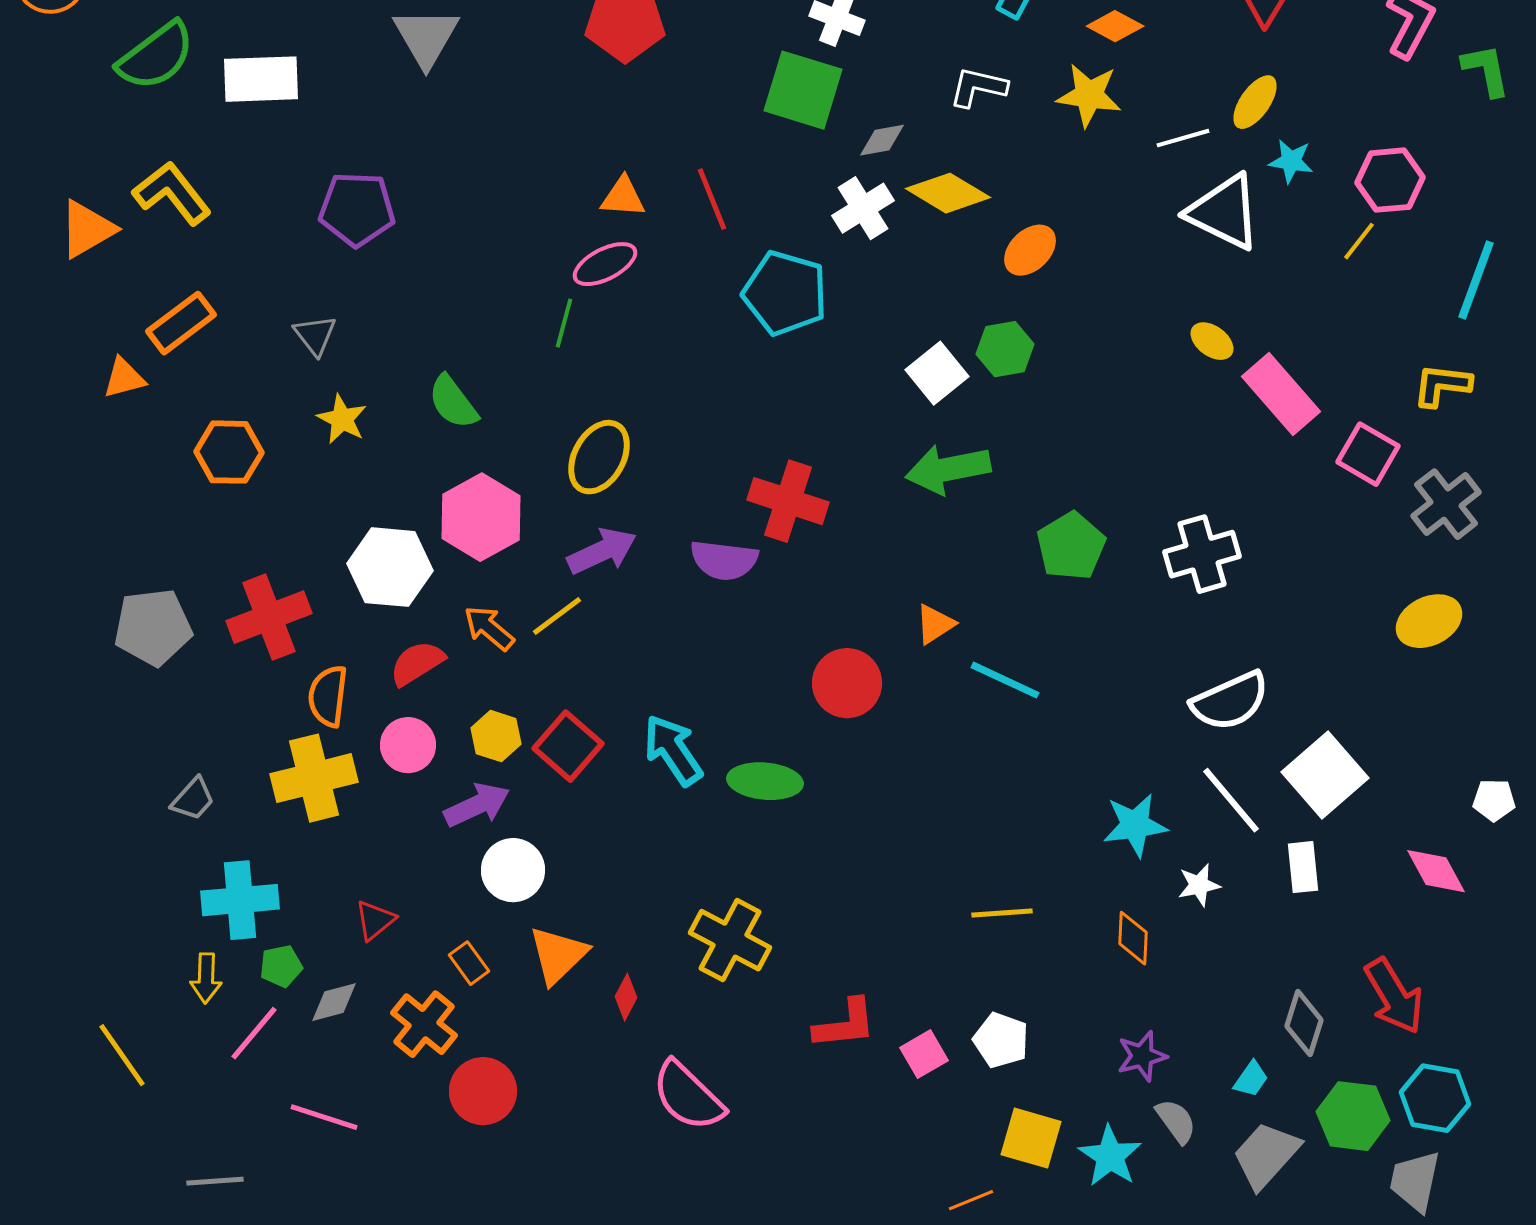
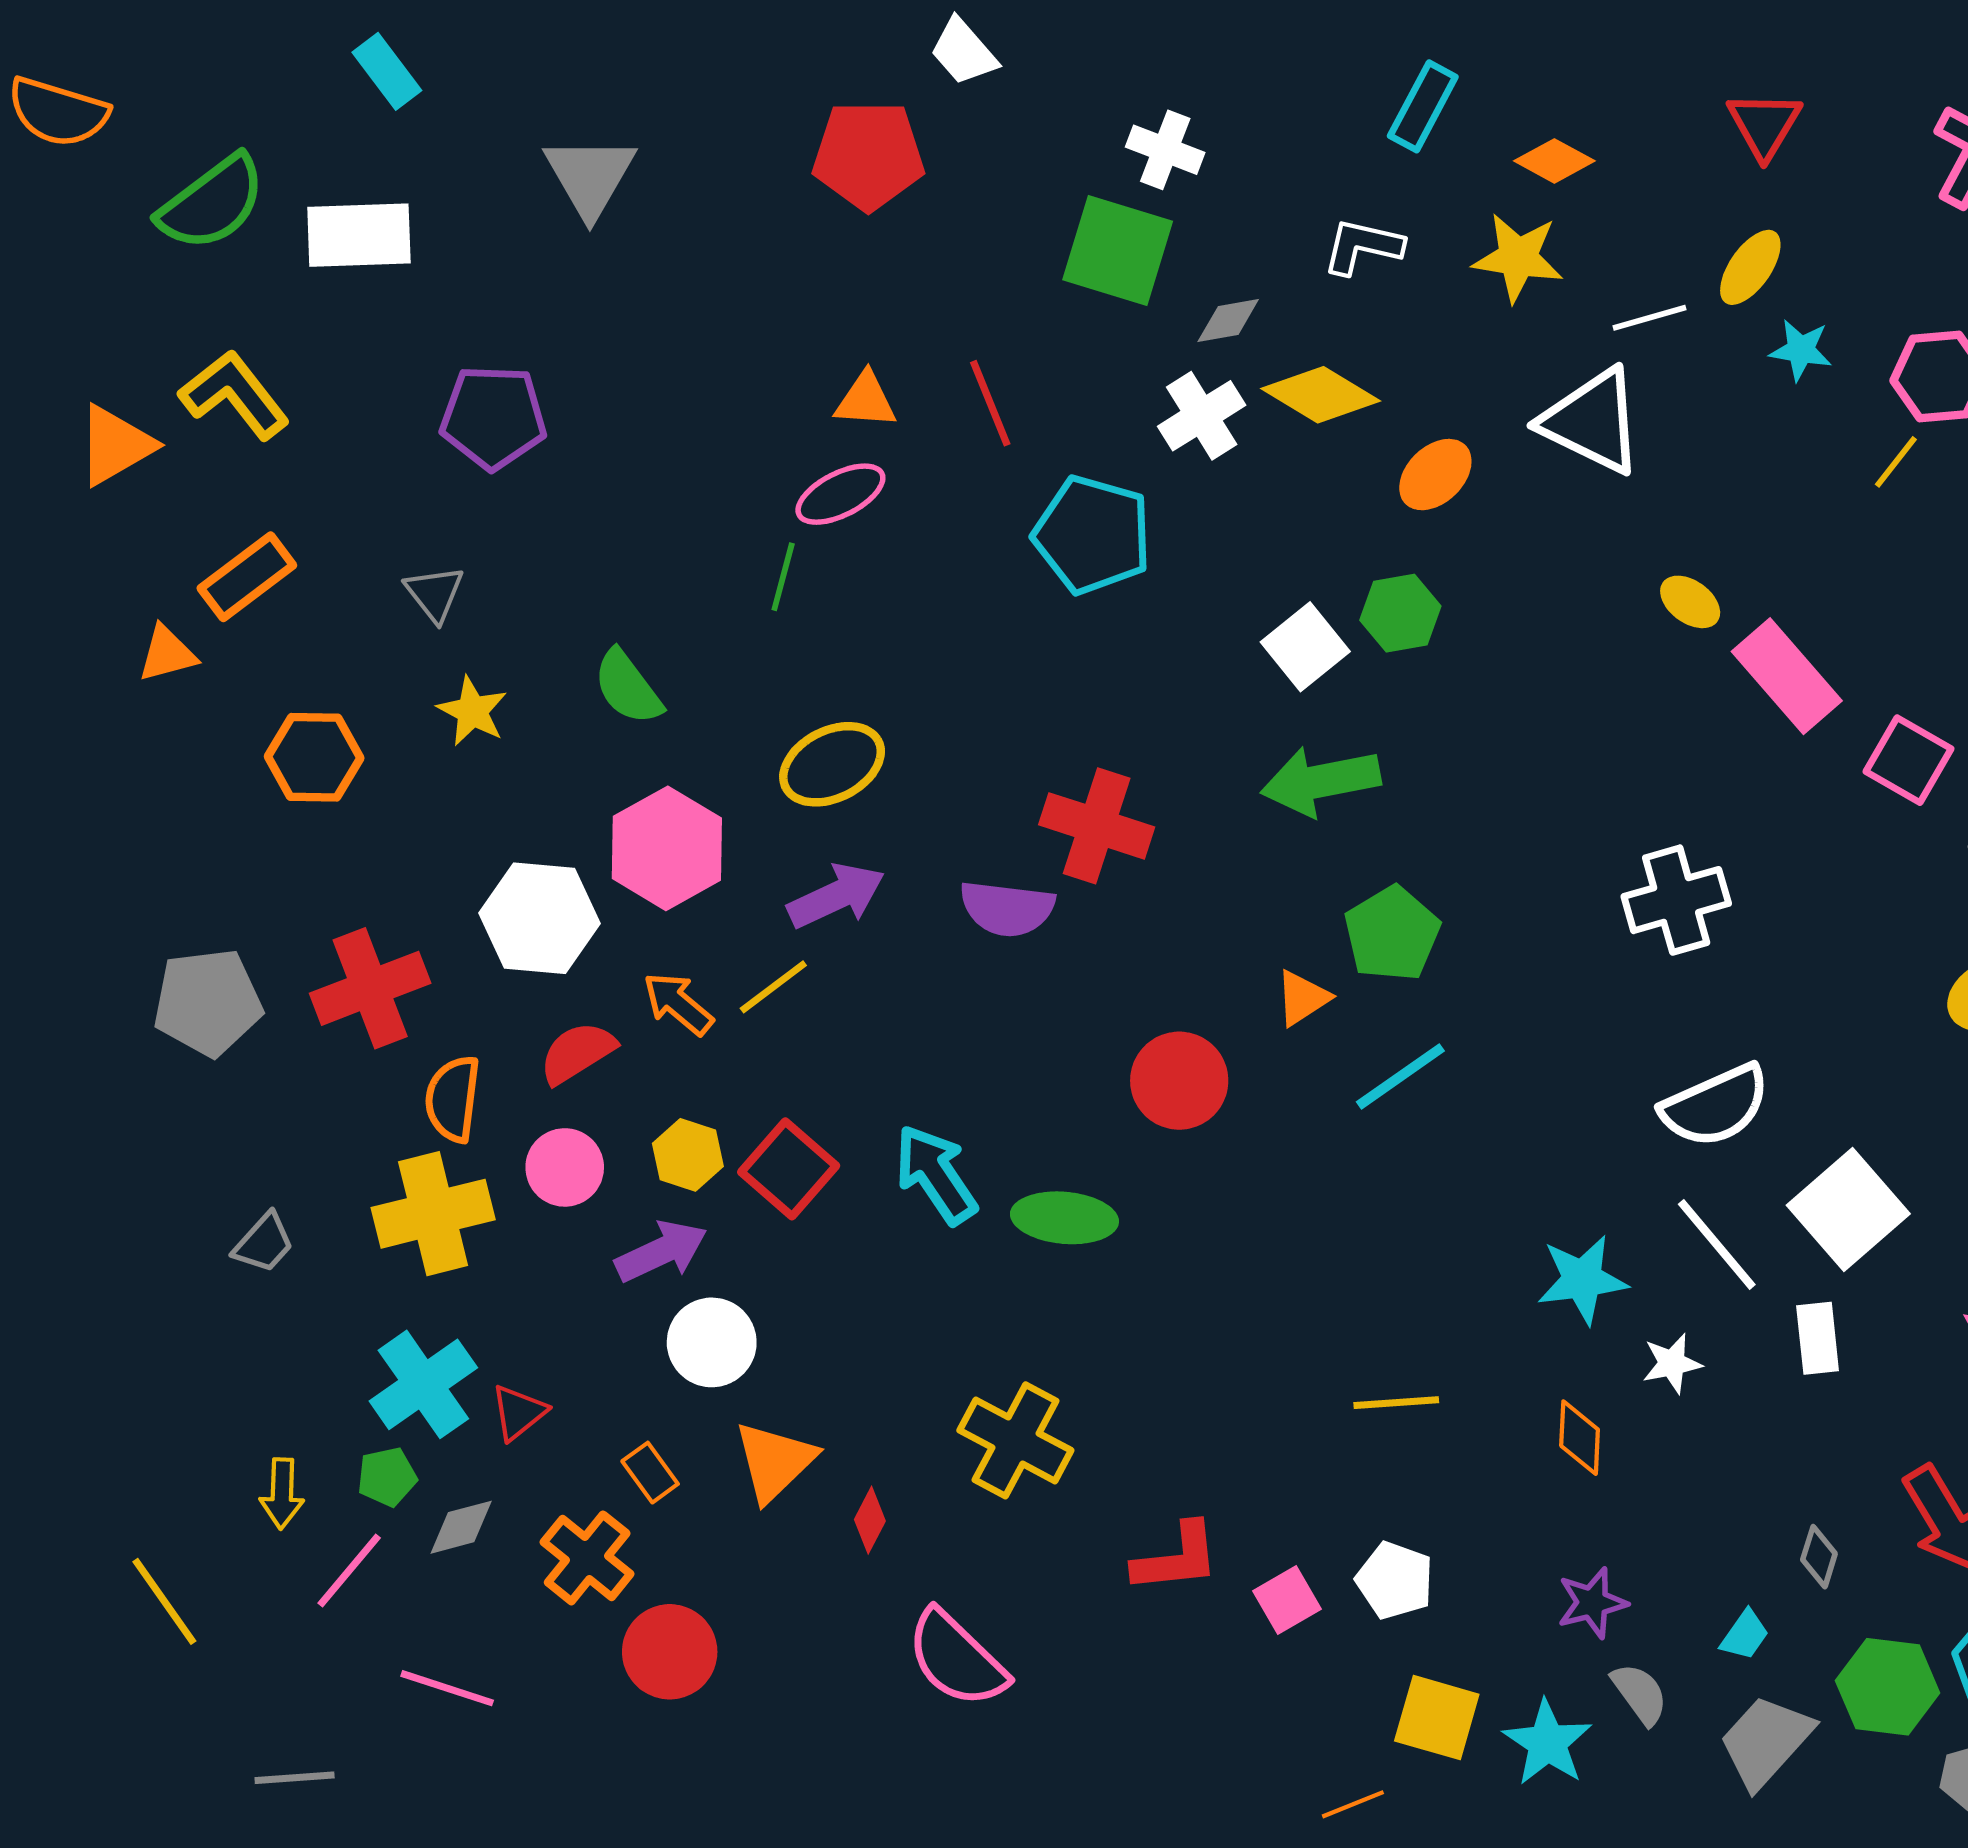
white triangle: (1224, 212) -> (1592, 421), moved
yellow ellipse: (599, 457) -> (832, 764), turned 34
green pentagon: (1071, 546) -> (1392, 934), moved
cyan line: (1005, 680) -> (1400, 1076), turned -60
cyan cross: (240, 900) -> (423, 1384), moved, turned -30
gray diamond: (1304, 1023) -> (1819, 1557), size x0.7

